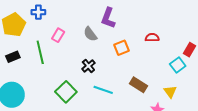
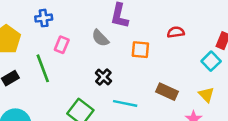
blue cross: (38, 12) -> (44, 18), moved
orange square: (122, 48) -> (140, 50), turned 35

